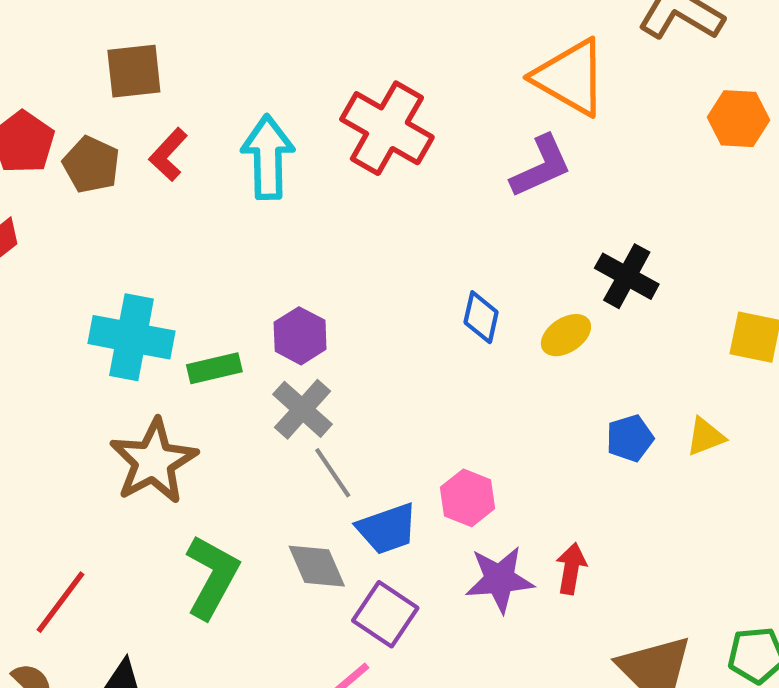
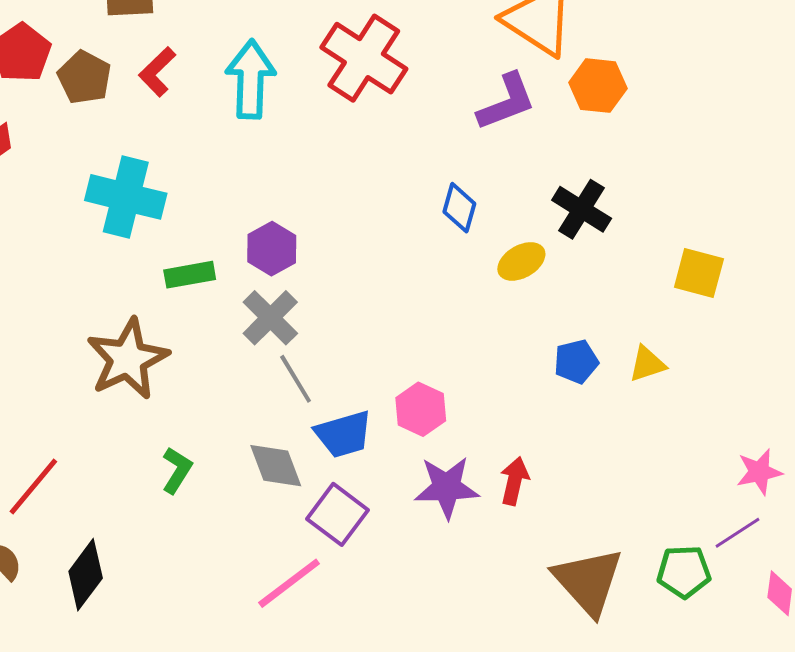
orange hexagon: (738, 119) -> (598, 86), moved
blue diamond: (481, 317) -> (459, 208), moved
cyan cross: (131, 337) -> (126, 197), moved
green L-shape: (212, 577) -> (177, 470), size x0.6

